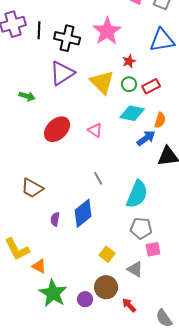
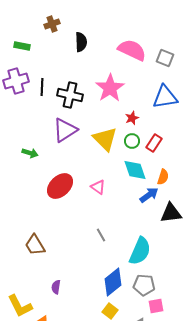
red rectangle: (151, 86) -> (154, 143), turned -30
cyan diamond: (132, 113) -> (135, 170), turned 60
brown trapezoid: (32, 188) -> (35, 245), turned 30
blue diamond: (83, 213) -> (113, 282), moved
purple semicircle: (55, 219) -> (56, 287), moved

